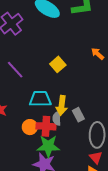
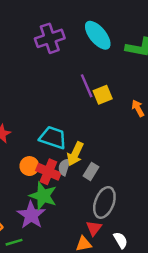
yellow square: (58, 64) -> (103, 95), moved
purple line: (15, 70) -> (87, 86), moved
gray rectangle: (78, 115) -> (91, 171), turned 40

